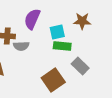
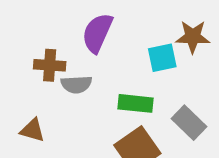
cyan square: (57, 32) -> (162, 58), moved
green rectangle: (62, 46) -> (135, 103), moved

